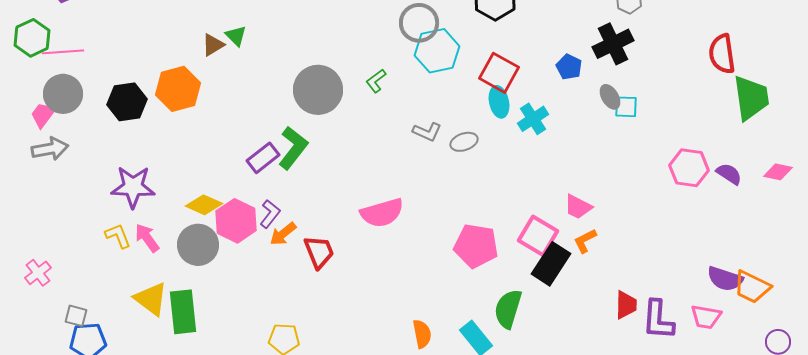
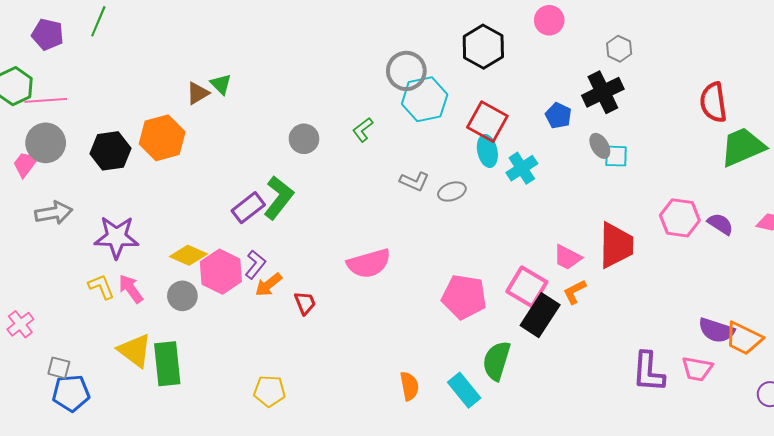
gray circle: (318, 90) -> (304, 139), size x0.6
green trapezoid: (751, 98) -> (743, 147), turned -105
gray arrow: (50, 149) -> (54, 213), moved
gray circle: (198, 245) -> (182, 296), size x0.7
red trapezoid: (319, 252) -> (305, 303), size x0.7
red trapezoid: (626, 305) -> (616, 245), moved, size x1.6

